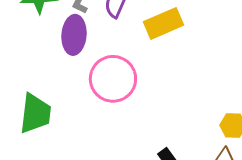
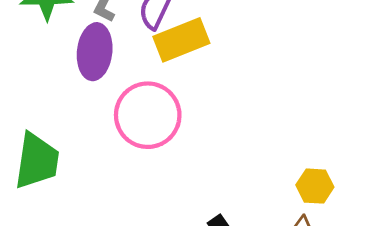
yellow rectangle: (164, 23) -> (181, 40), moved

